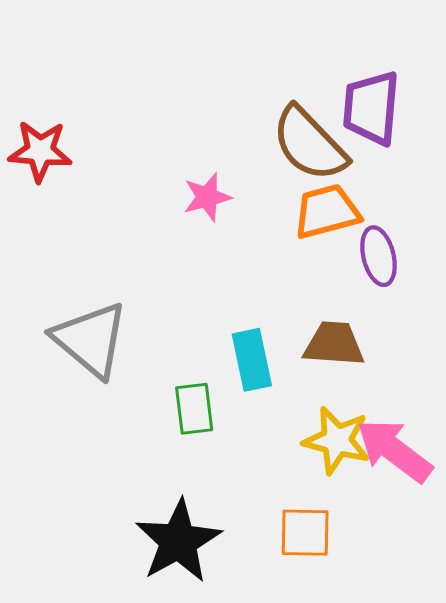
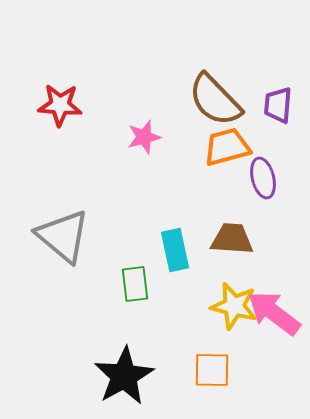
purple trapezoid: (371, 108) -> (278, 105), moved, size x0.7
red star: (40, 151) -> (60, 105), moved

